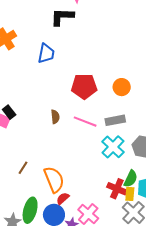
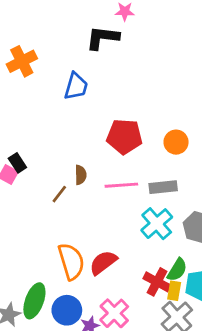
pink line: (85, 122) -> (121, 185), turned -30
brown line: (23, 168) -> (59, 194), moved
red semicircle: (63, 198) -> (103, 263), moved, size x1.5

